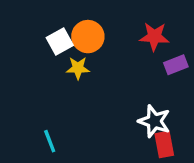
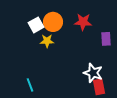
red star: (154, 37) -> (83, 22), moved
purple rectangle: (176, 65) -> (106, 39), turned -72

